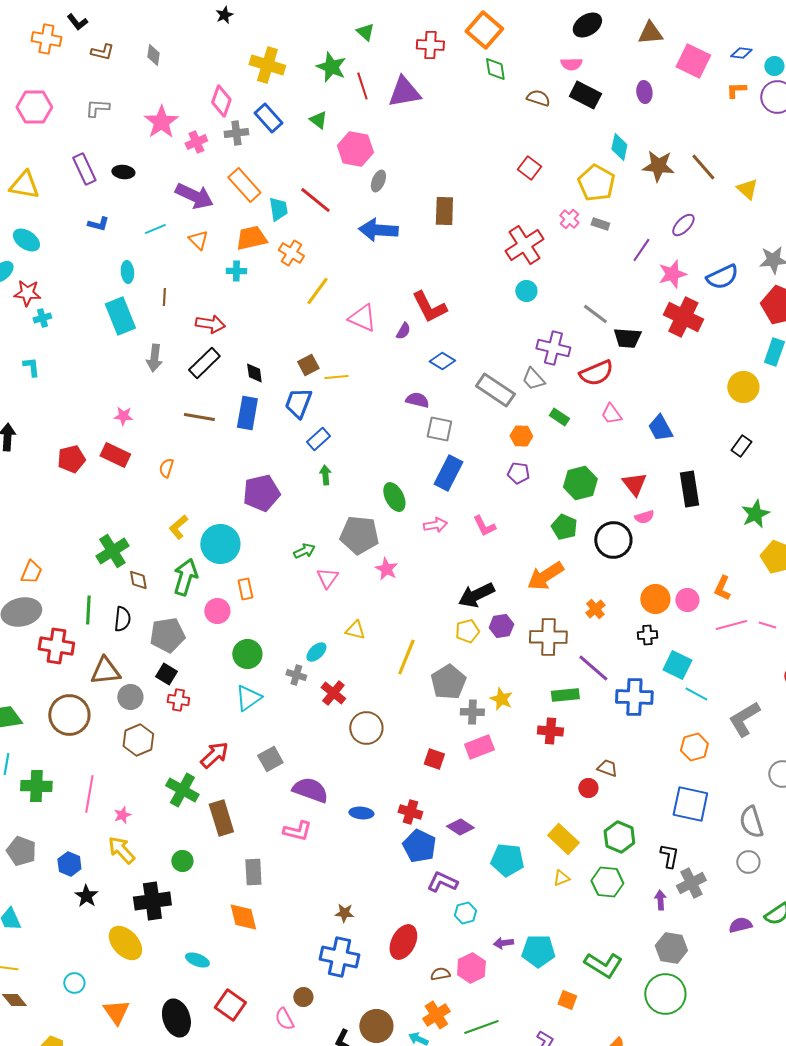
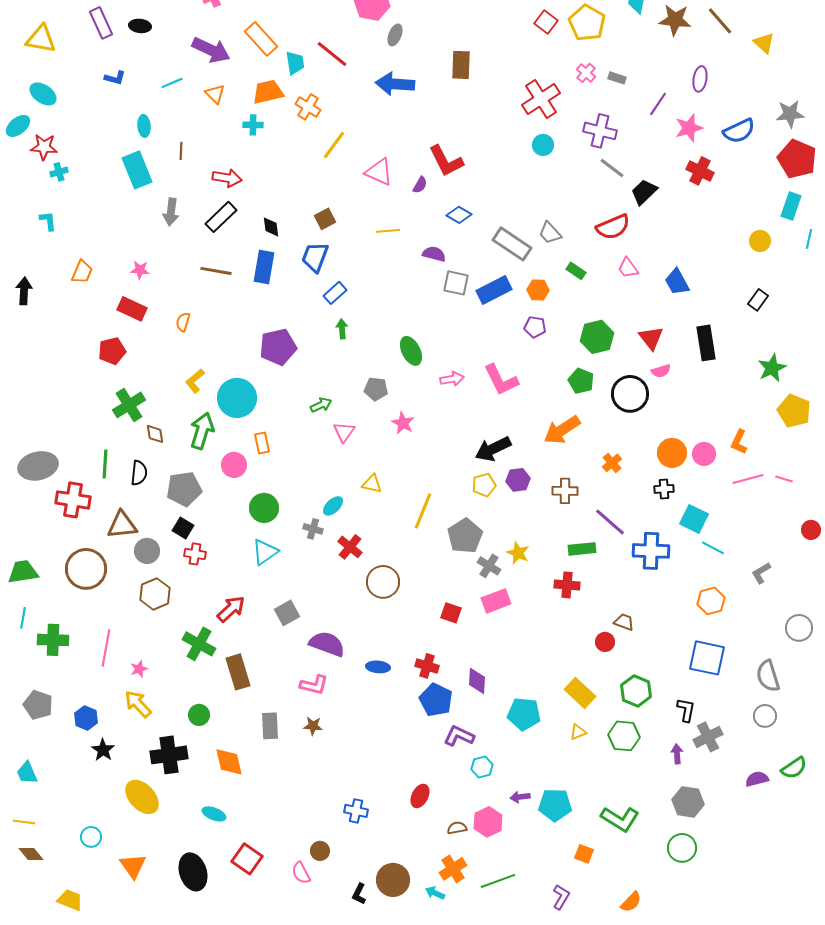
yellow pentagon: (596, 183) -> (587, 23), moved
purple ellipse: (683, 225) -> (700, 79), turned -35
red cross: (683, 317) -> (700, 171), size x0.7
black trapezoid: (627, 338) -> (644, 192), turned 132
purple cross: (553, 348) -> (600, 131), moved
yellow line: (336, 377) -> (388, 231), moved
yellow circle: (743, 387) -> (760, 241), size x0.7
red pentagon: (71, 459) -> (112, 351), moved
blue rectangle: (448, 473) -> (494, 290), moved, turned 36
pink L-shape: (484, 526) -> (501, 380), size x1.5
gray pentagon: (359, 535) -> (376, 389), size x0.6
orange trapezoid: (31, 572) -> (82, 272), moved
brown cross: (548, 637) -> (565, 491), size x0.7
gray cross: (472, 712) -> (489, 566), turned 30
gray L-shape: (744, 719) -> (761, 573), size x0.6
purple diamond: (460, 827) -> (477, 681), turned 60
brown star: (344, 913) -> (313, 726), moved
orange diamond: (243, 917) -> (229, 762), moved
red ellipse: (403, 942) -> (420, 796), size x0.7
blue cross: (339, 957) -> (356, 811), size x0.6
green circle: (665, 994) -> (682, 848), size x0.7

